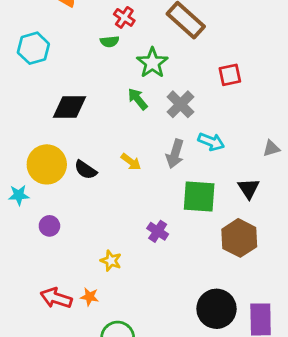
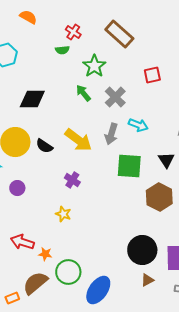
yellow arrow: (131, 162) -> (78, 140), size x1.8
purple cross: (158, 231) -> (72, 180), moved
orange star: (90, 297) -> (45, 254), moved

